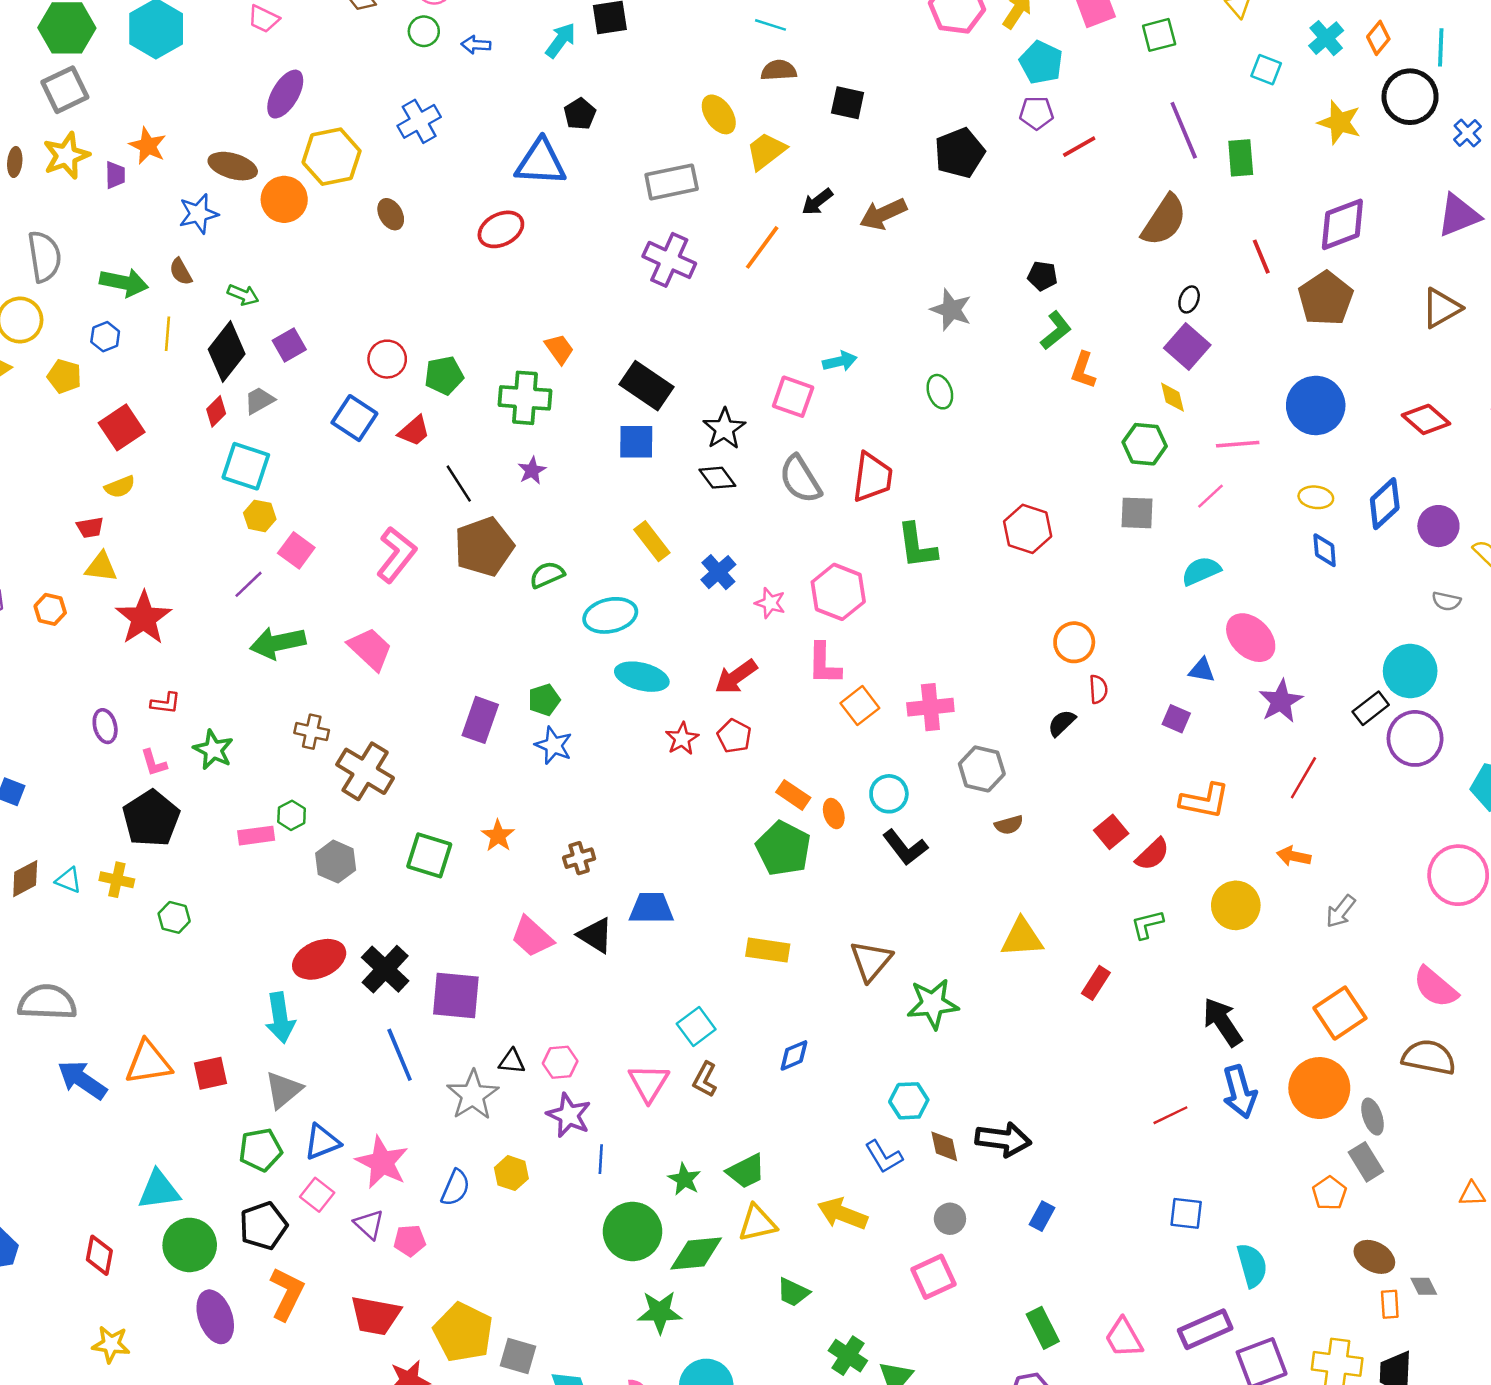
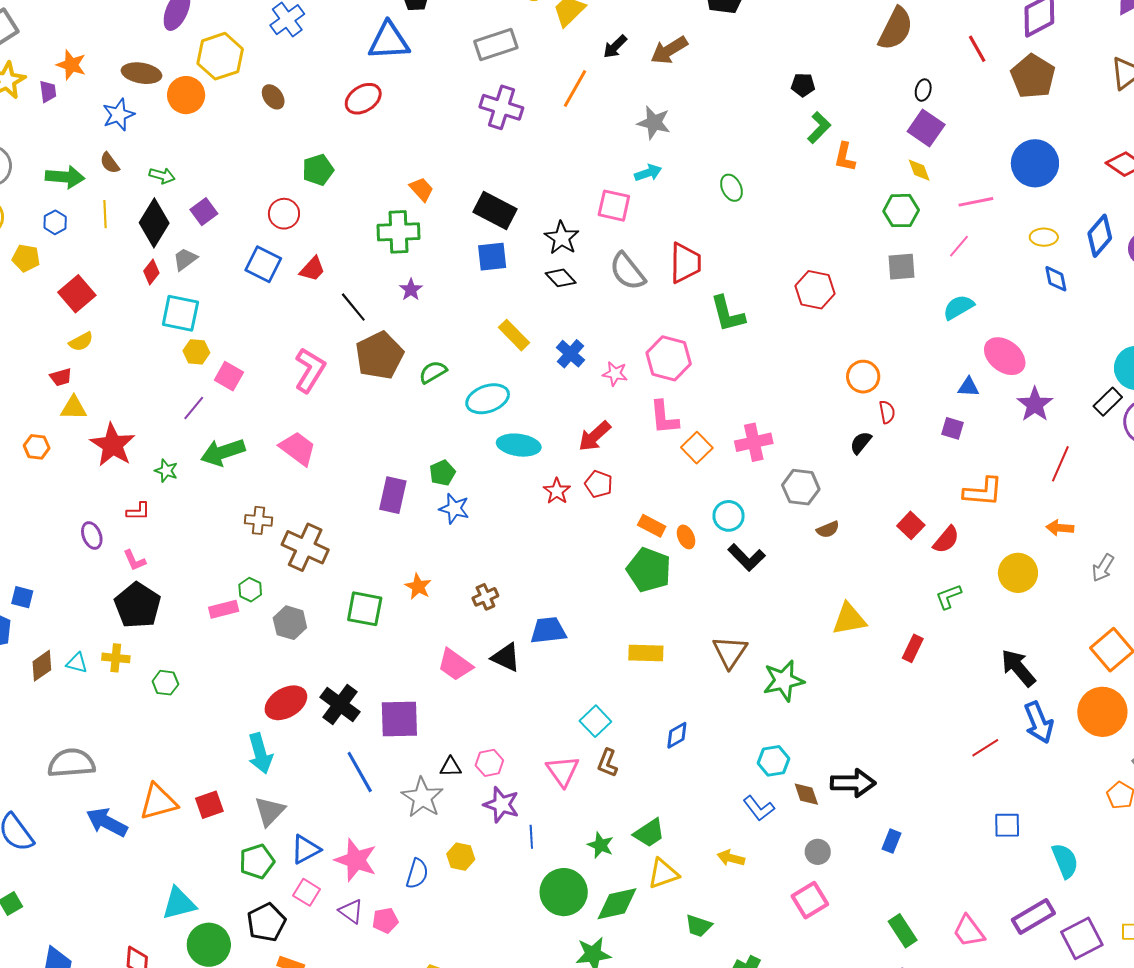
gray star: (951, 310) -> (654, 123), moved
green pentagon: (444, 375) -> (318, 170), moved
green star: (213, 750) -> (166, 471), moved, size x0.7
yellow arrow: (843, 1214) -> (731, 858), size x0.7

